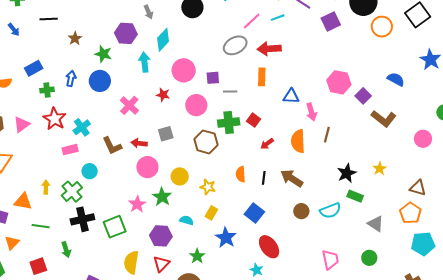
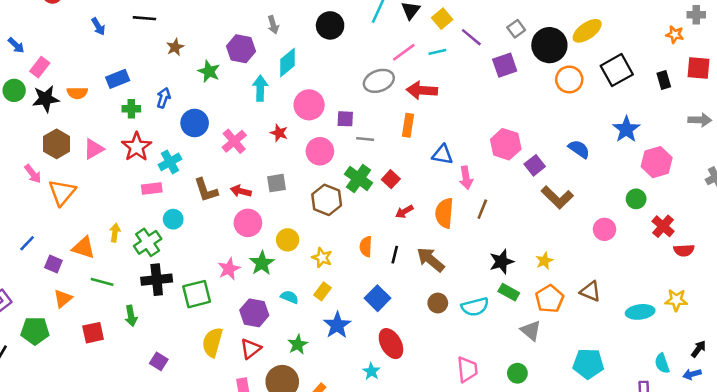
blue circle: (100, 81) -> (195, 123), moved
green cross: (229, 122) -> (359, 178), turned 35
orange pentagon: (410, 213) -> (550, 299), moved

